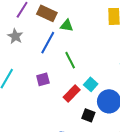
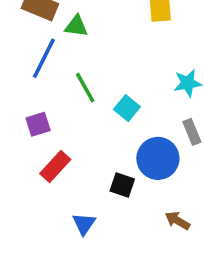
cyan square: (91, 84) -> (127, 108), moved
red rectangle: (72, 93) -> (55, 166), moved

